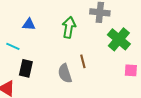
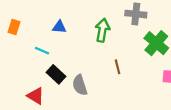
black rectangle: (26, 68) -> (56, 74), turned -60
gray semicircle: (65, 73) -> (80, 85), moved

